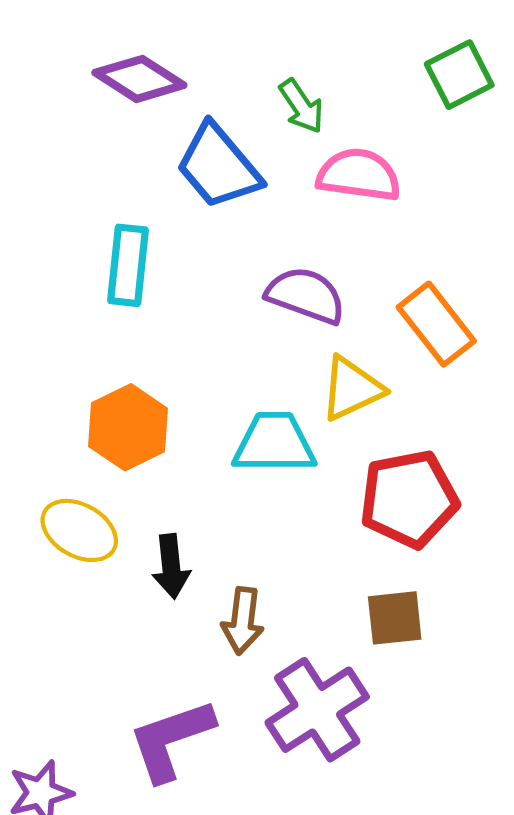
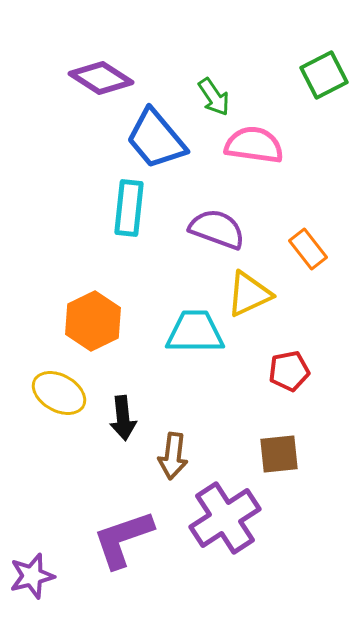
cyan rectangle: (128, 265) -> (129, 208), moved
orange rectangle: (436, 324) -> (308, 249), size x0.7
red pentagon: (409, 499) -> (289, 371), size x0.6

